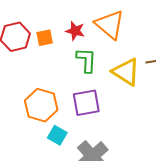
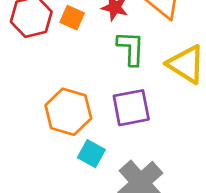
orange square: (45, 38) -> (72, 18), turned 36

